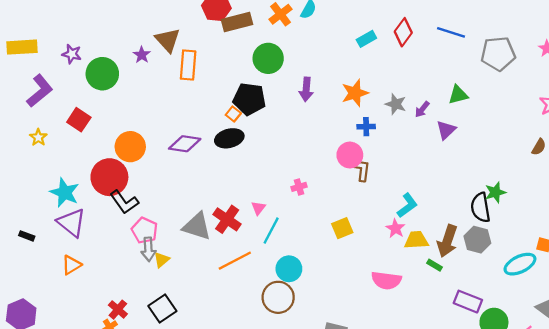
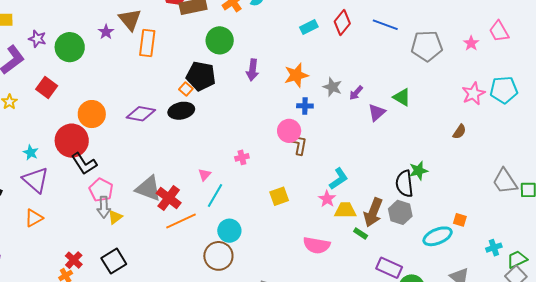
purple star: (72, 54) -> (37, 39), moved
green triangle: (458, 95) -> (402, 97), moved, turned 42
cyan star: (65, 193) -> (31, 153), size x0.6
red cross: (227, 219) -> (169, 198), moved

